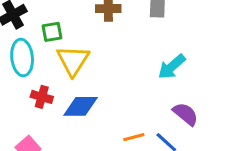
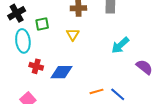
yellow triangle: (73, 61) -> (73, 34), moved, size x0.6
purple semicircle: (185, 114) -> (144, 67), moved

